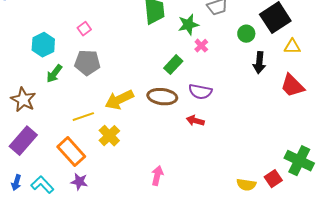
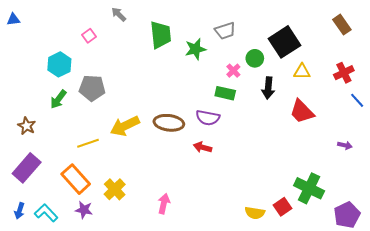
pink square: (84, 29) -> (89, 36), moved
cyan hexagon: (43, 45) -> (59, 64), moved
pink cross: (201, 46) -> (233, 71), moved
green rectangle: (173, 65) -> (225, 93), moved, turned 60
brown star: (23, 100) -> (27, 126), size x0.7
yellow cross: (109, 136) -> (115, 189), moved

